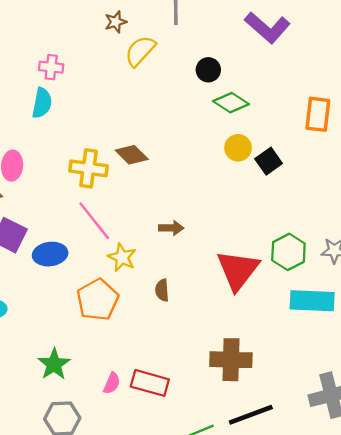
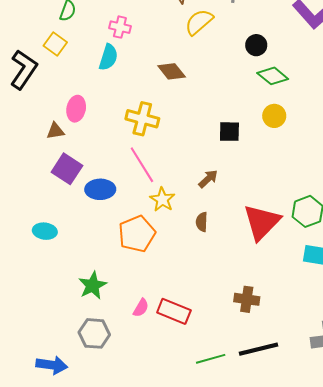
brown diamond: (132, 155) -> (172, 71), moved
black square: (269, 161) -> (229, 132), moved, turned 30
brown arrow: (171, 228) -> (208, 179), turned -50
brown semicircle: (162, 290) -> (202, 222), moved
brown cross: (231, 360) -> (247, 299), size x0.7

